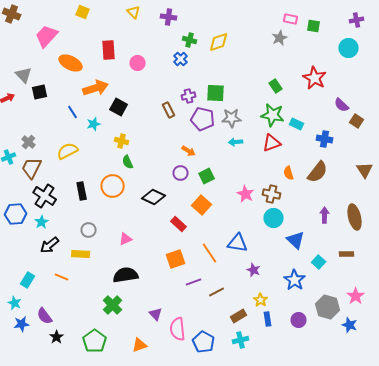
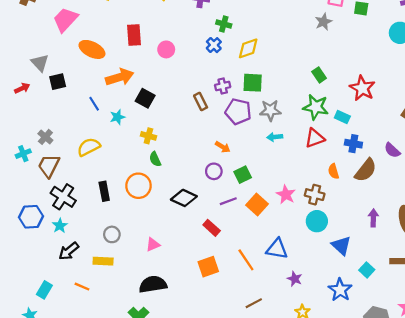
yellow diamond: (219, 42) -> (248, 48), moved
red star: (315, 78) -> (362, 88), moved
purple semicircle: (342, 105) -> (392, 150), moved
blue cross: (325, 139) -> (353, 144), moved
orange square: (202, 205) -> (257, 205), moved
purple line: (194, 282) -> (228, 201), moved

